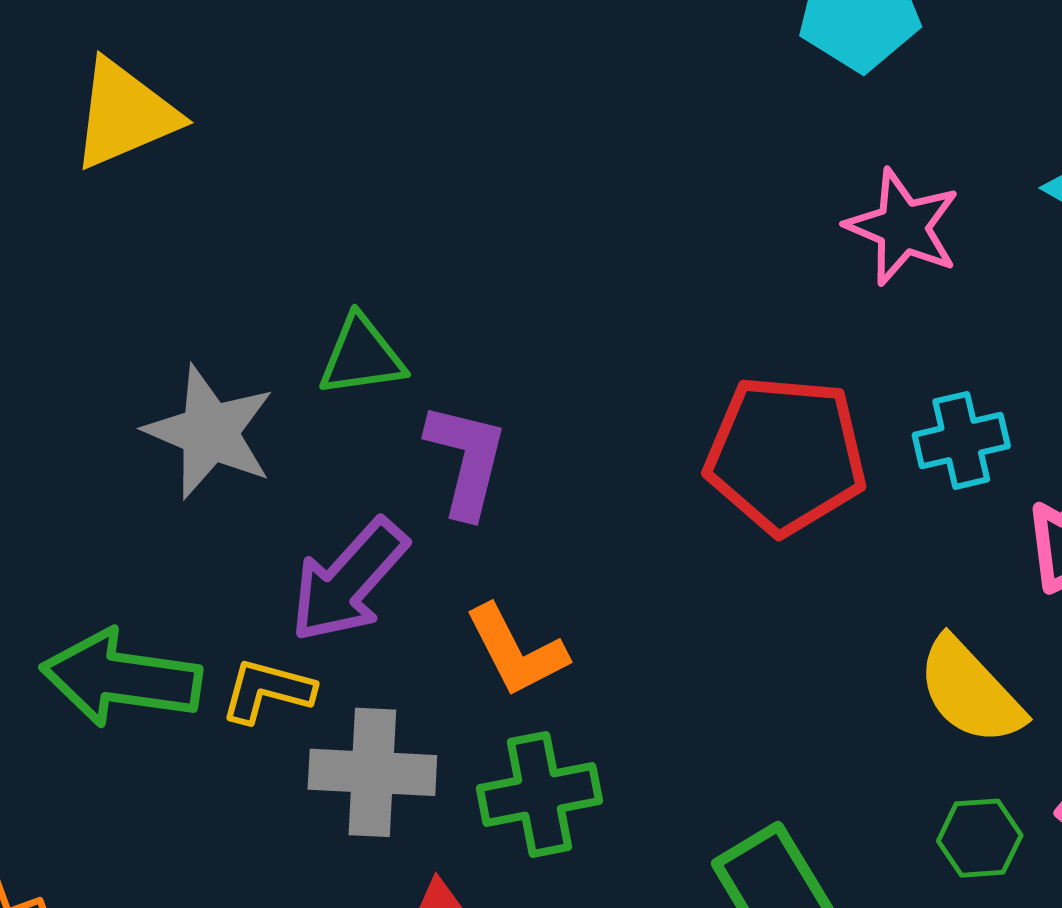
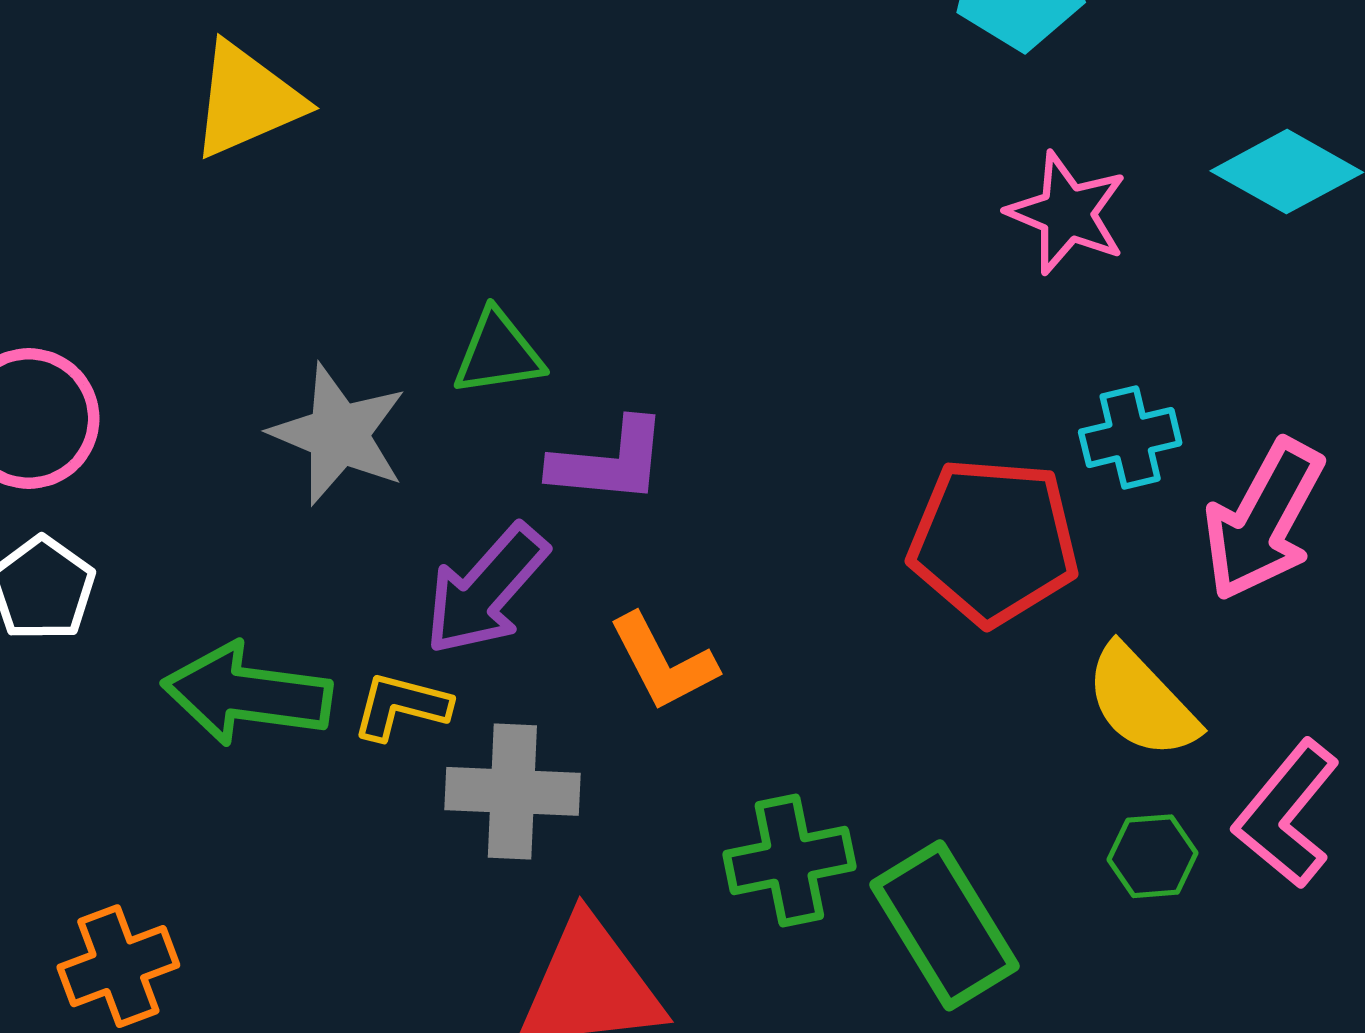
red pentagon: (786, 455) -> (994, 541), moved
purple L-shape: (466, 460) -> (609, 462), turned 82
green cross: (539, 794) -> (789, 861), moved

